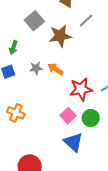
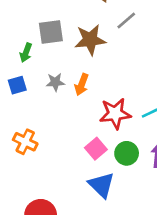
gray square: (34, 21) -> (51, 32), moved, turned 30
orange arrow: (55, 69) -> (82, 85), turned -105

